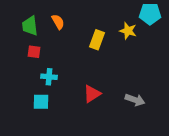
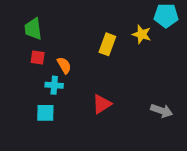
orange semicircle: (58, 22) -> (64, 65), moved
gray arrow: (135, 100) -> (162, 111), moved

